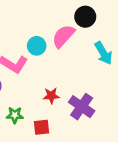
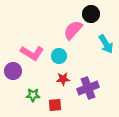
cyan circle: (37, 46) -> (59, 56), moved
purple cross: (82, 107) -> (88, 88), turned 35

